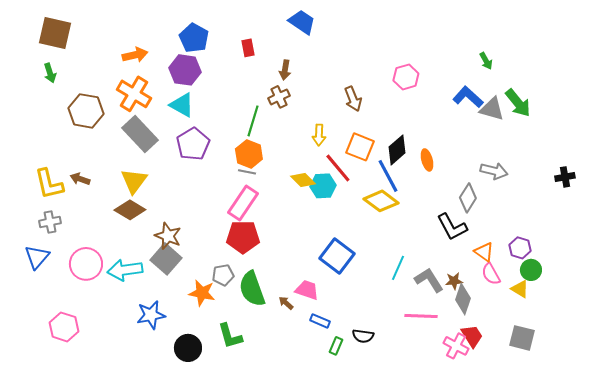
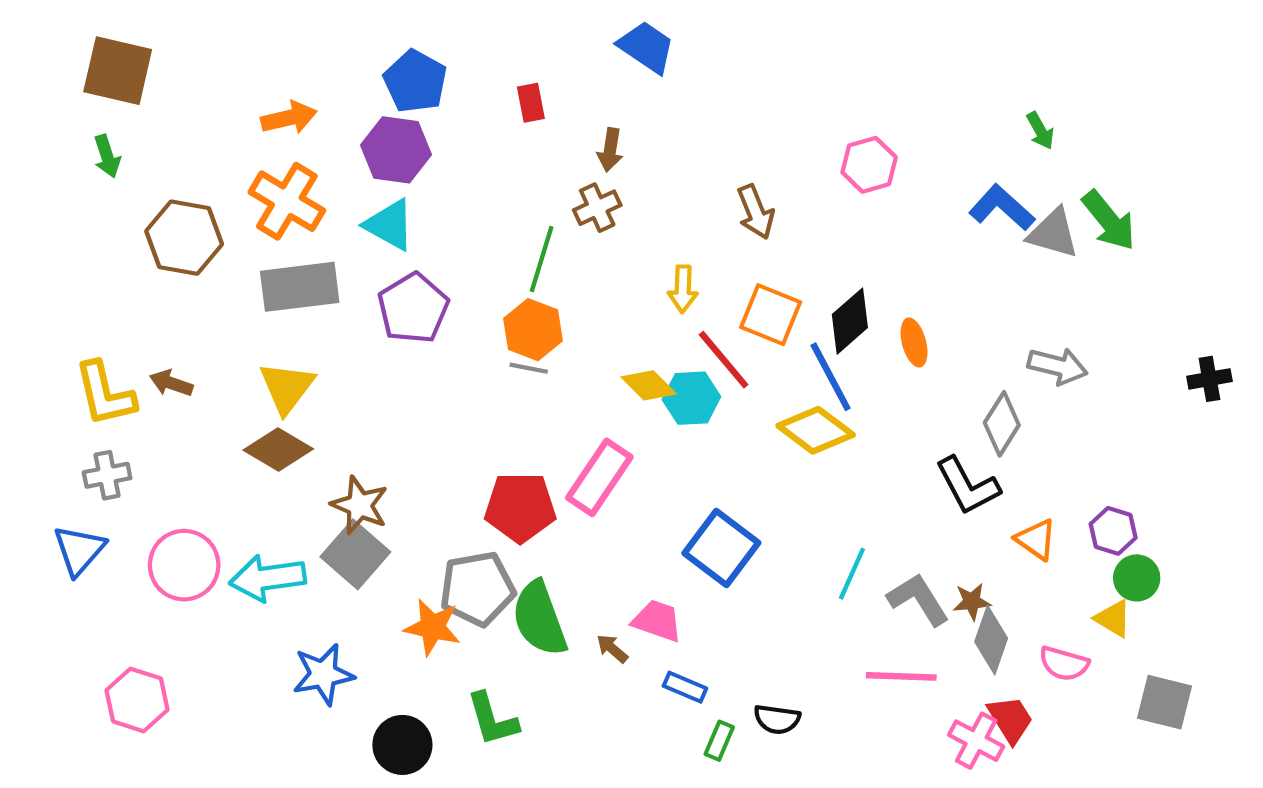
gray rectangle: (140, 134) -> (300, 287), turned -54
pink rectangle: (243, 203) -> (599, 477), moved
pink semicircle: (491, 274) -> (1064, 664), moved, turned -45
gray pentagon: (223, 275) -> (477, 589), size x1.6
gray square: (522, 338) -> (1164, 702), moved

